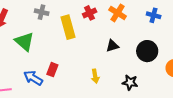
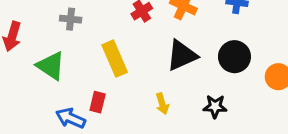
yellow rectangle: (68, 27) -> (115, 59), moved
black triangle: (112, 46) -> (182, 55), size x1.6

